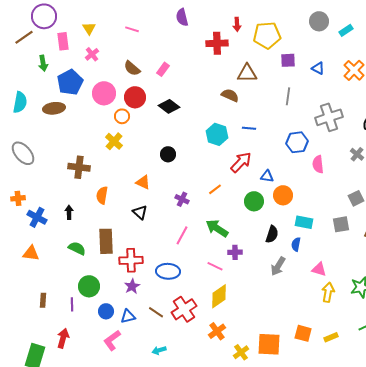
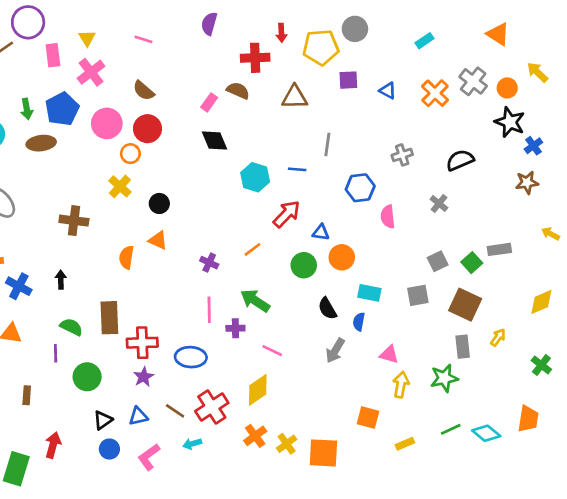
purple semicircle: (182, 17) -> (209, 24), turned 30
gray circle: (319, 21) -> (355, 29), moved
pink cross: (92, 54) -> (91, 72), size x1.5
green arrow: (43, 63) -> (27, 109), moved
pink rectangle: (163, 69) -> (209, 102), moved
brown semicircle: (230, 95) -> (238, 91), moved
gray line: (288, 96) -> (327, 144), moved
black diamond: (169, 106) -> (214, 140), moved, turned 30
gray cross: (329, 117) -> (402, 155), size x0.6
black circle: (168, 154) -> (159, 203), moved
orange semicircle: (102, 195) -> (126, 257), moved
black triangle: (140, 212) -> (103, 420), moved, turned 42
black semicircle: (272, 234) -> (327, 309), turned 132
pink line: (182, 235) -> (209, 310), turned -30
purple cross: (235, 252) -> (235, 328), moved
pink line: (215, 266) -> (272, 351), moved
purple line: (72, 304) -> (56, 353), moved
blue circle: (106, 311) -> (109, 449), moved
orange square: (303, 333) -> (368, 417), moved
pink L-shape: (112, 340) -> (149, 457), moved
cyan arrow: (159, 350) -> (192, 444), moved
yellow cross: (241, 352) -> (287, 444), moved

